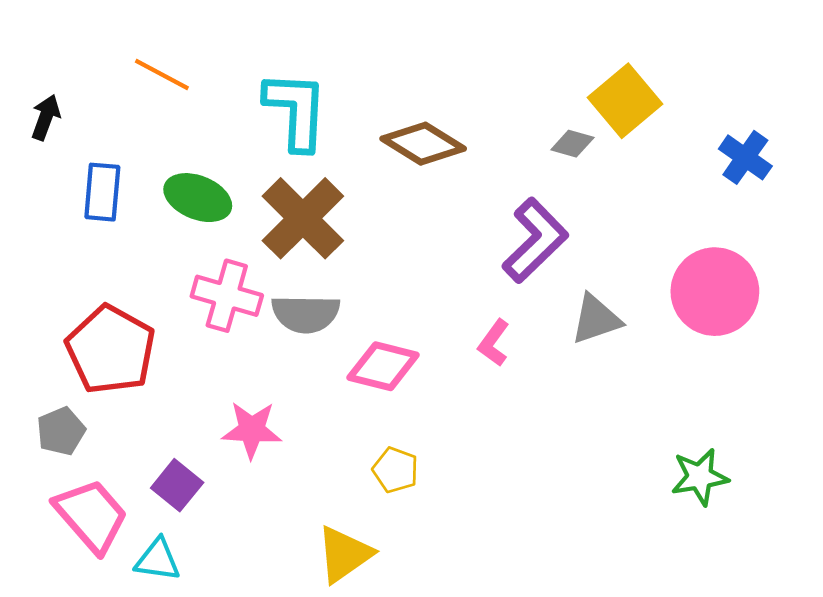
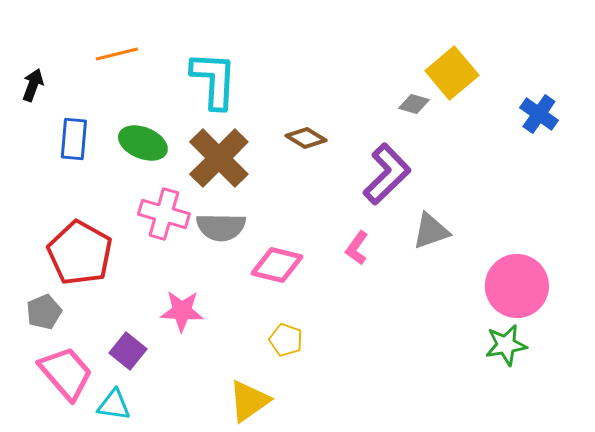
orange line: (162, 74) -> (117, 54), turned -42
brown diamond: (423, 144) -> (306, 138), moved, size x0.7
pink circle: (715, 292) -> (517, 286), moved

